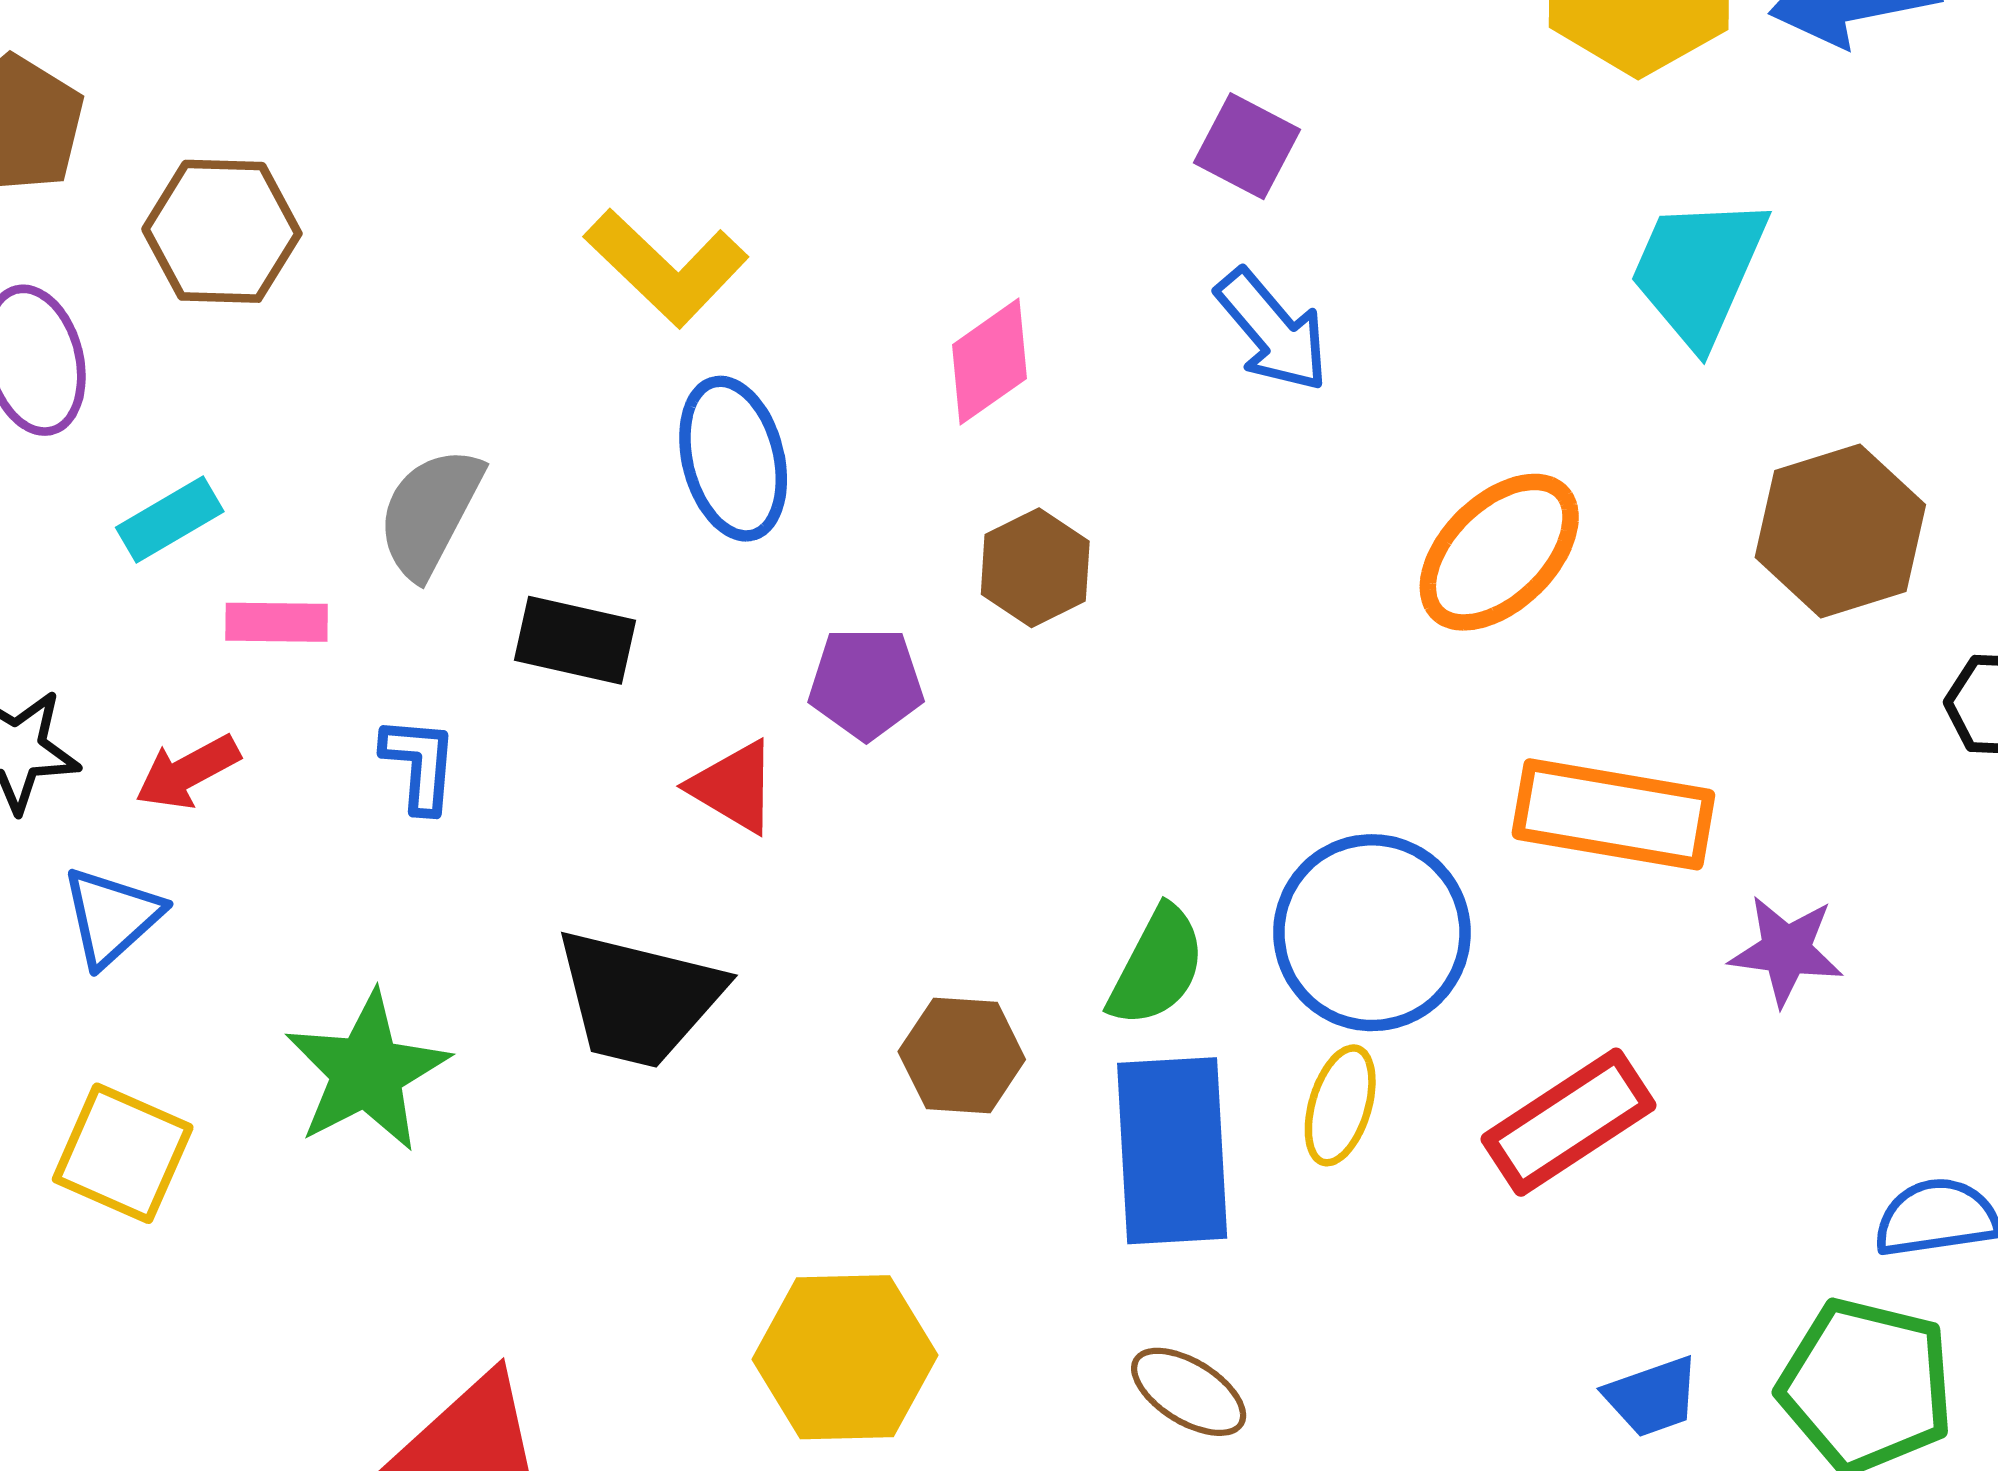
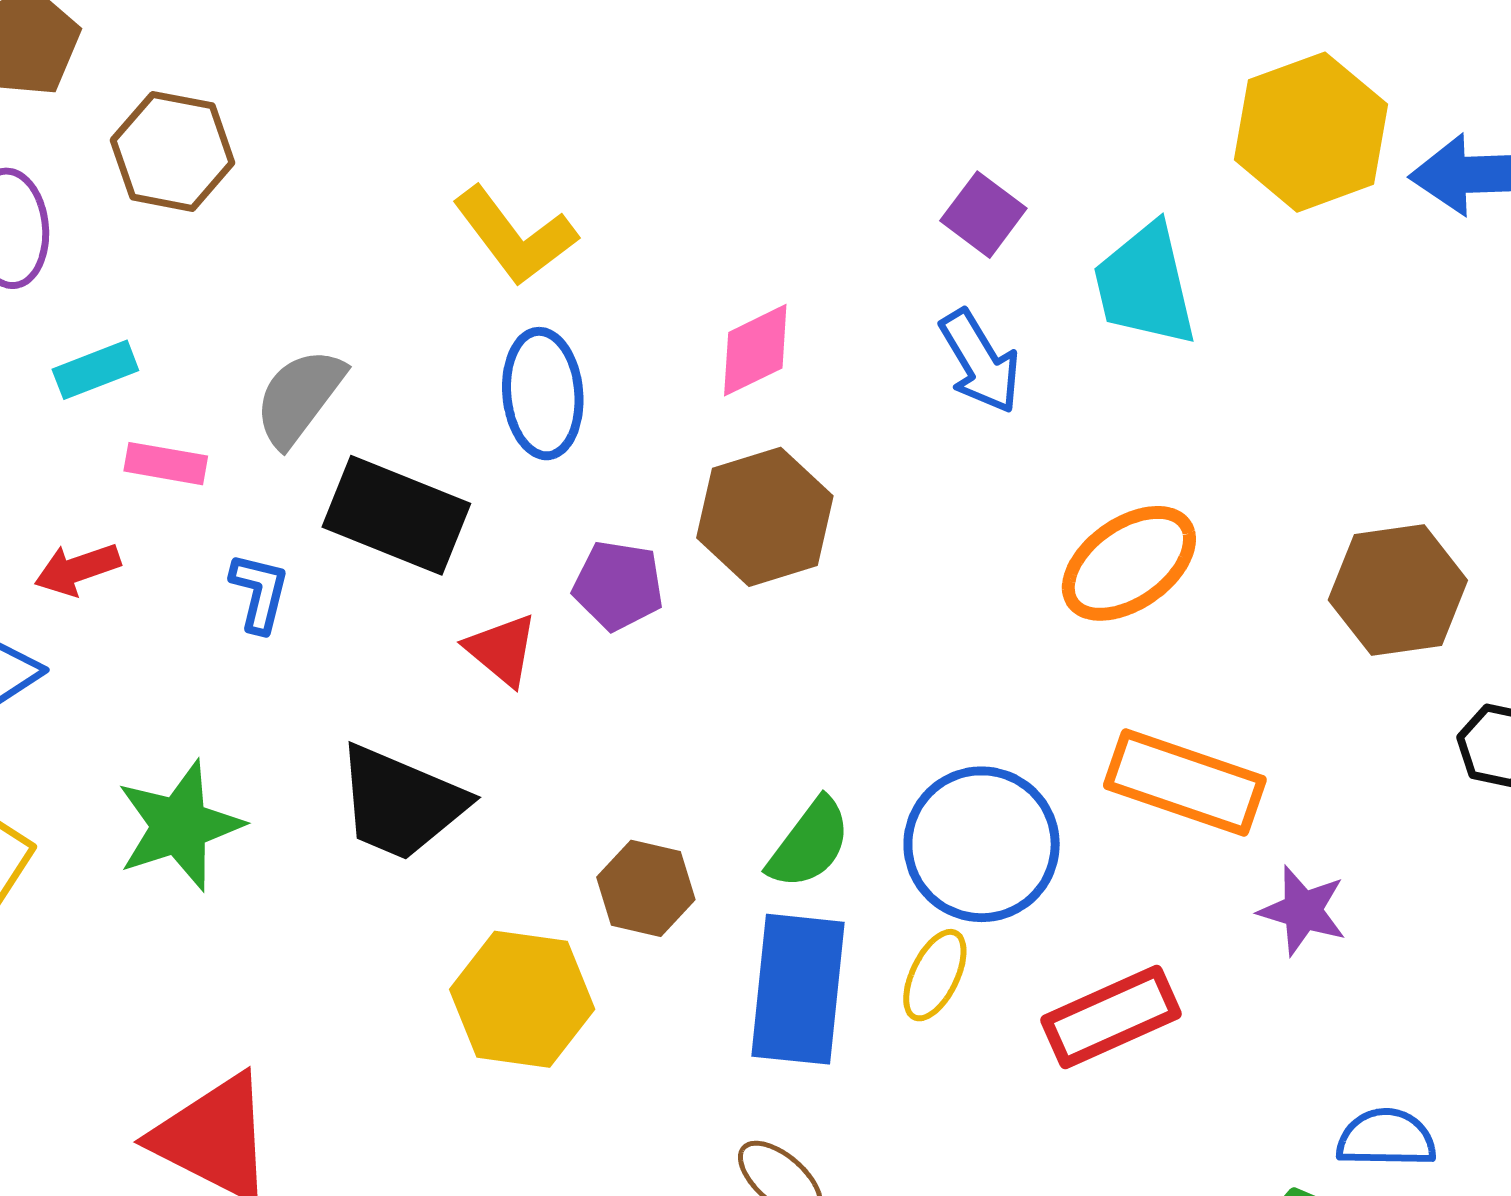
cyan trapezoid: (1698, 271) -> (1145, 285), moved, turned -46
brown hexagon: (1035, 568) -> (765, 517), size x1.5
black rectangle: (575, 640) -> (396, 515), size x1.5
yellow hexagon: (845, 1357) -> (522, 999), moved

